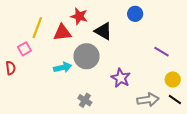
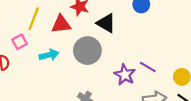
purple line: (161, 52) -> (148, 67), moved
cyan arrow: (63, 67) -> (49, 55), moved

